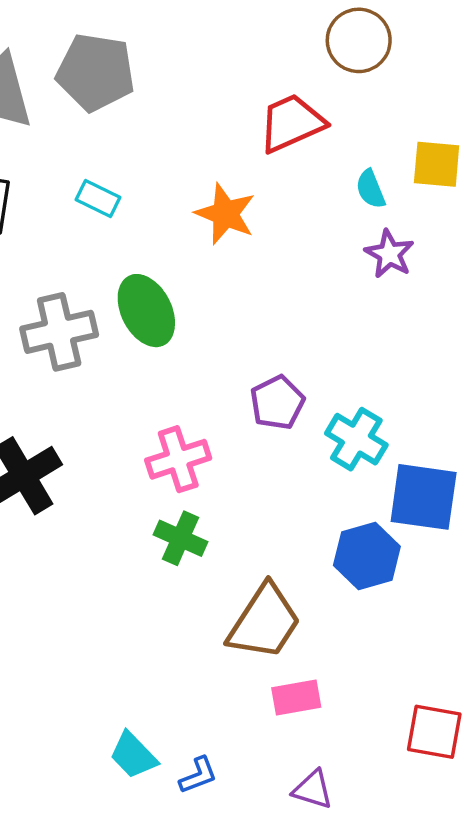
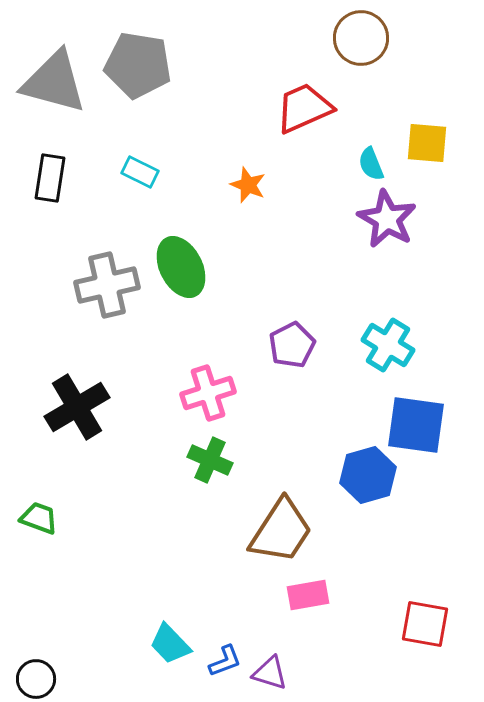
orange star: (225, 214) -> (248, 185), size x0.7
purple star: (389, 254) -> (387, 219), size x1.4
cyan cross: (356, 439) -> (388, 345), moved
purple triangle: (313, 790) -> (270, 673), moved

